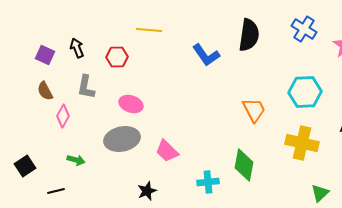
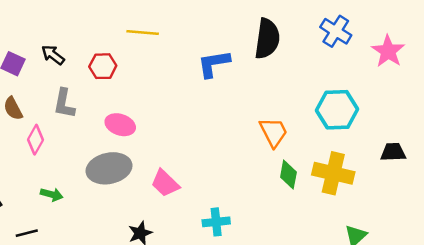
black arrow: (77, 48) -> (53, 55), turned -30
blue L-shape: (206, 55) -> (214, 64), turned 116
green diamond: (244, 165) -> (288, 175), moved, size x0.7

